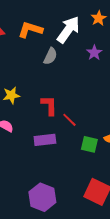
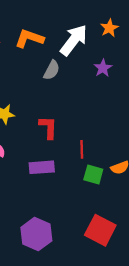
red line: (69, 120) -> (82, 149), moved, turned 42

